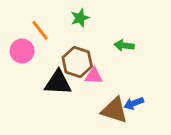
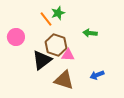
orange line: (40, 30) -> (46, 19), moved
black triangle: (58, 83) -> (42, 60), turned -40
brown triangle: (114, 110) -> (64, 80), moved

